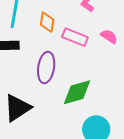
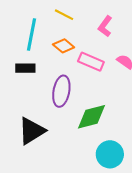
orange diamond: (47, 22) -> (64, 46), turned -60

